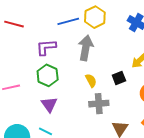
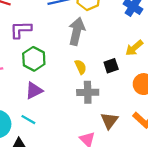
purple L-shape: (46, 47) -> (21, 30), moved
purple triangle: (49, 104) -> (34, 91), turned 36

